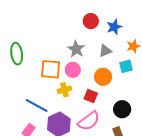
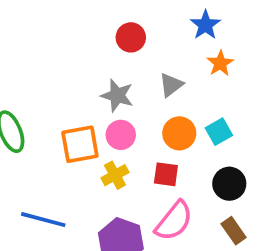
blue star: (114, 27) -> (205, 25), moved
cyan square: (126, 66) -> (219, 132), moved
blue line: (37, 106) -> (43, 220), moved

